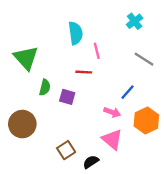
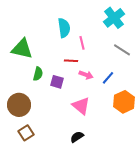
cyan cross: (135, 21) -> (114, 18), size x1.5
green triangle: (26, 58) -> (22, 49), turned -35
pink arrow: (112, 112) -> (86, 75), moved
pink triangle: (112, 139) -> (81, 106), moved
brown square: (66, 150) -> (26, 133), moved

